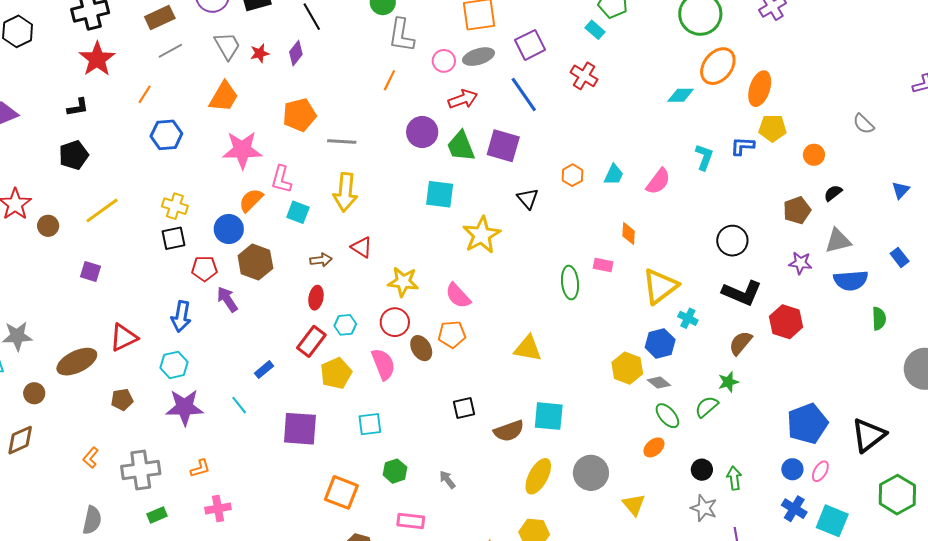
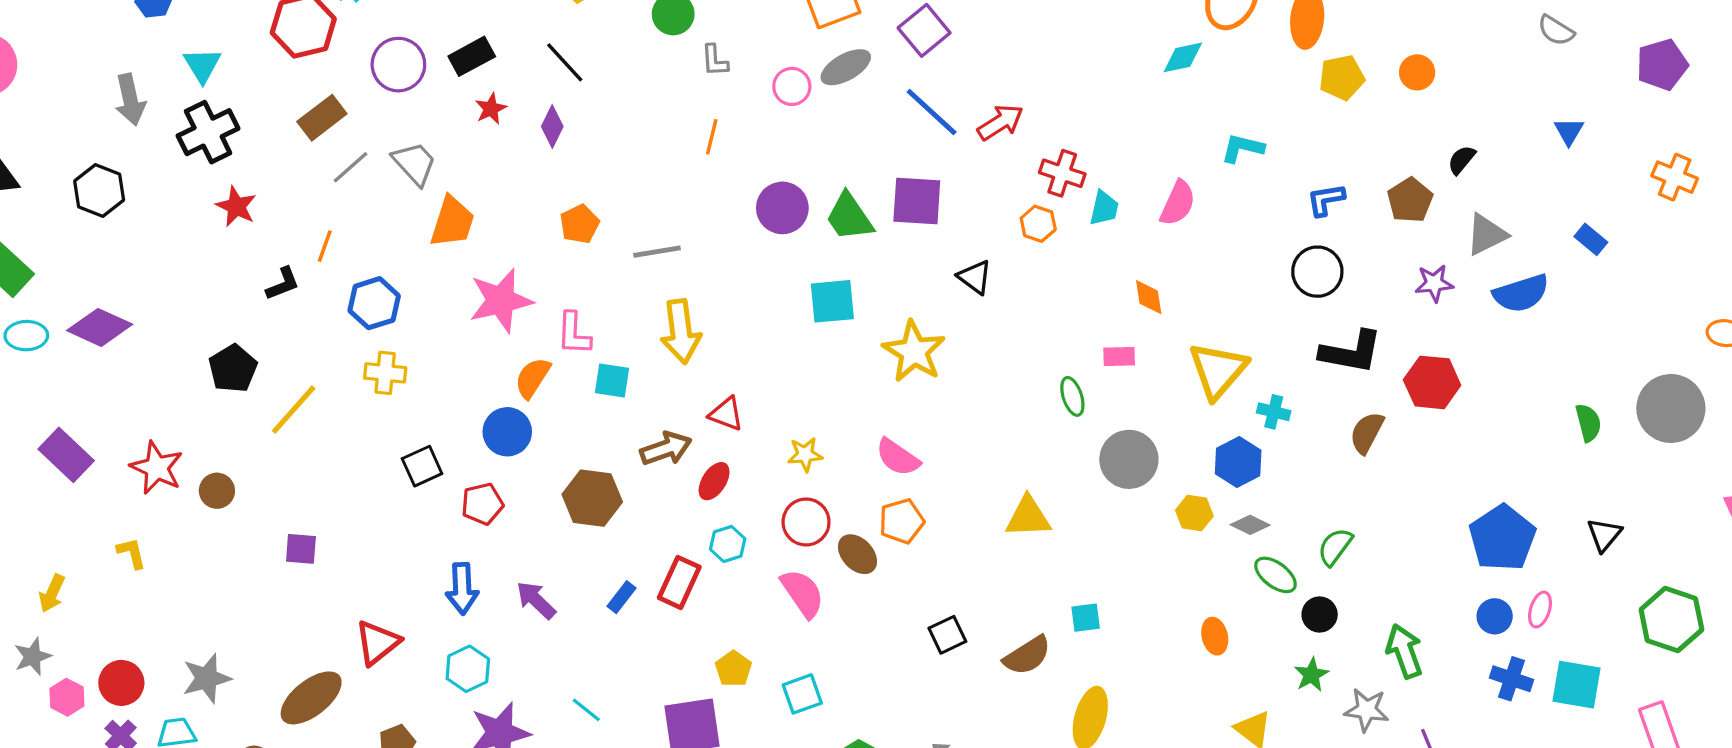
gray L-shape: (401, 35) -> (715, 60), size x0.6
gray trapezoid: (227, 46) -> (414, 163), moved
red star: (260, 53) -> (491, 109), moved
red star: (97, 59) -> (236, 206), size x0.7
red cross: (584, 76) -> (1062, 173), moved
red arrow: (463, 99) -> (1000, 122), moved
black L-shape: (78, 107) -> (283, 284), moved
orange pentagon: (299, 115) -> (580, 224), size x0.7
gray semicircle: (864, 124) -> (1556, 30), moved
blue L-shape: (742, 146) -> (1326, 200), moved
orange circle: (814, 155) -> (1417, 72), moved
cyan L-shape: (704, 157) -> (1242, 148), turned -84
yellow cross: (175, 206) -> (385, 373), moved
yellow line: (102, 210) -> (294, 410), moved
brown arrow: (321, 260) -> (666, 449), size x1.4
brown hexagon: (255, 262) -> (592, 498), moved
yellow star: (403, 282) -> (805, 454), size x0.7
green ellipse: (570, 283) -> (1072, 396), size x0.7
red ellipse: (316, 298) -> (714, 481), moved, turned 35
purple arrow: (227, 299) -> (536, 600), moved
green semicircle: (879, 319) -> (1588, 423), moved
yellow hexagon: (627, 368) -> (1194, 513), size x0.7
blue rectangle: (264, 370) -> (621, 597), moved
yellow pentagon: (336, 373) -> (733, 669), moved, size x0.7
green star: (728, 382) -> (1311, 675), moved
cyan square: (549, 416) -> (1086, 618), size x0.6
black triangle: (868, 435) -> (1604, 535), size x0.6
orange ellipse: (654, 447) -> (1215, 636), moved, turned -50
black circle: (702, 470) -> (1320, 614), moved
gray circle: (591, 473) -> (1129, 459), moved
green arrow: (734, 478) -> (1404, 651), size x1.4

